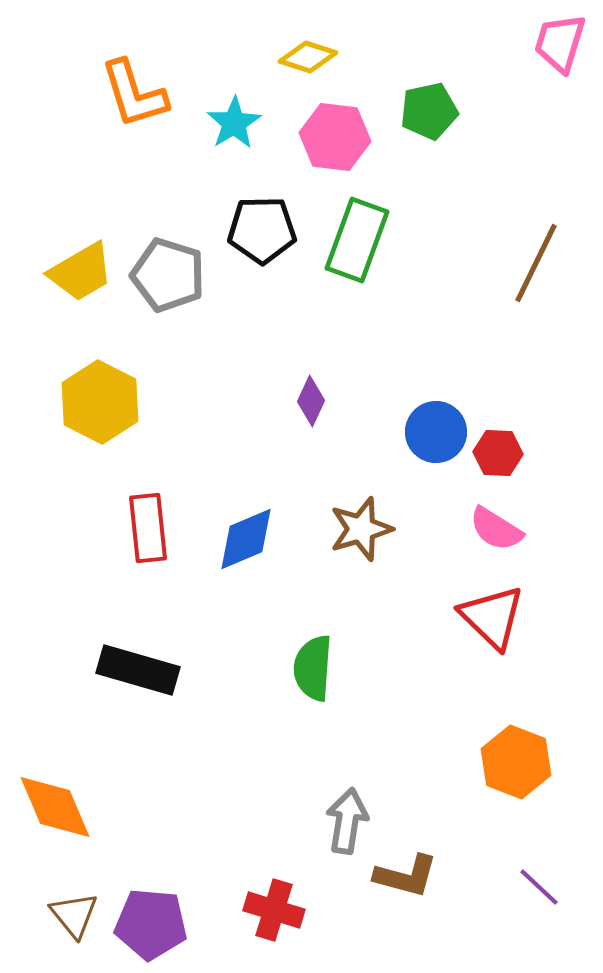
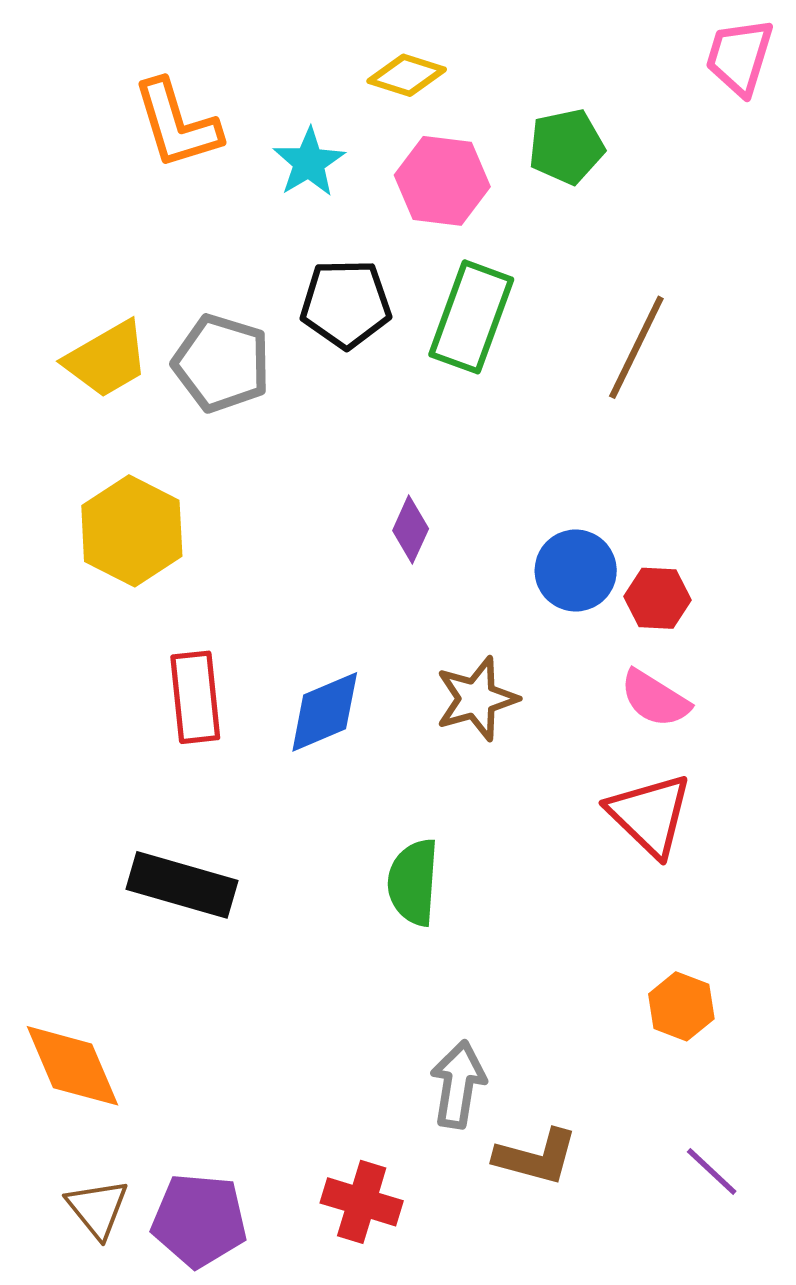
brown line: (536, 263) -> (636, 347), moved
orange hexagon: (516, 762) -> (681, 1006), size x0.7

